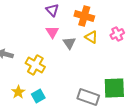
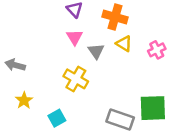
pink cross: (117, 34) -> (157, 50), moved
yellow cross: (35, 65) -> (76, 79), moved
yellow star: (18, 92) -> (24, 100), moved

